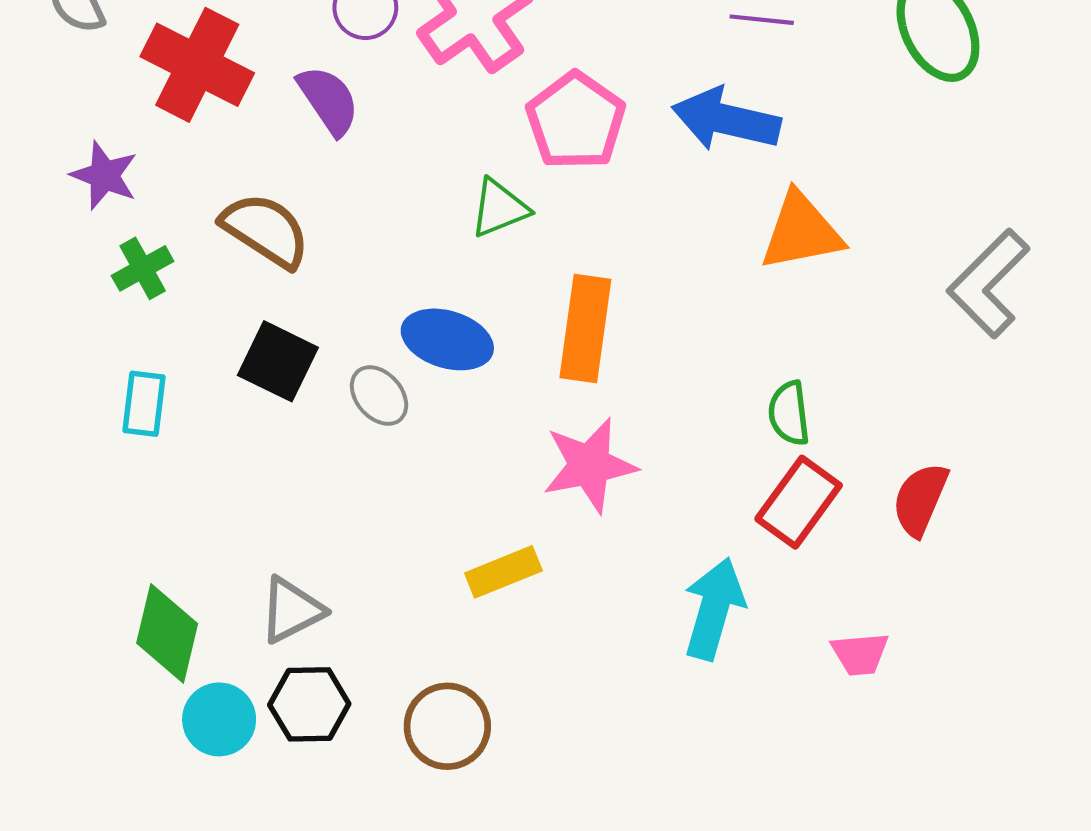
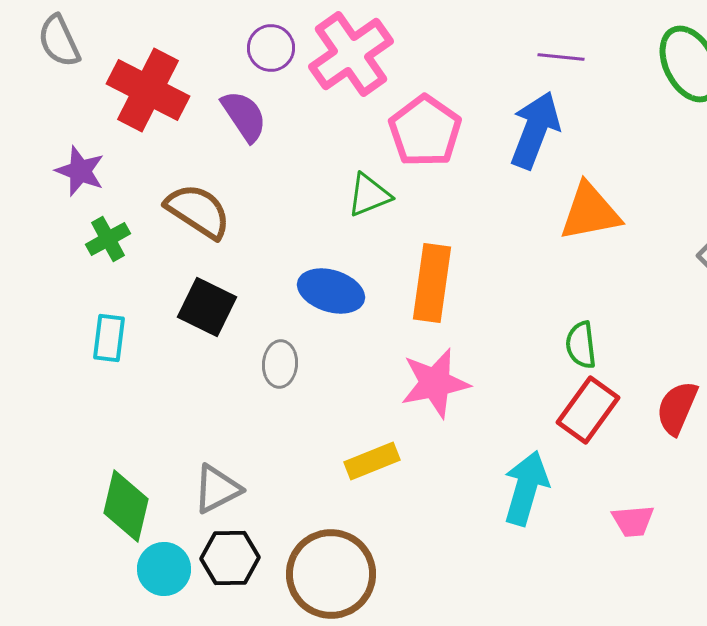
blue arrow: (726, 119) -> (535, 130), turned 98
gray ellipse: (379, 396) -> (280, 364), moved, turned 45
brown circle: (447, 726) -> (331, 574), size x1.4

